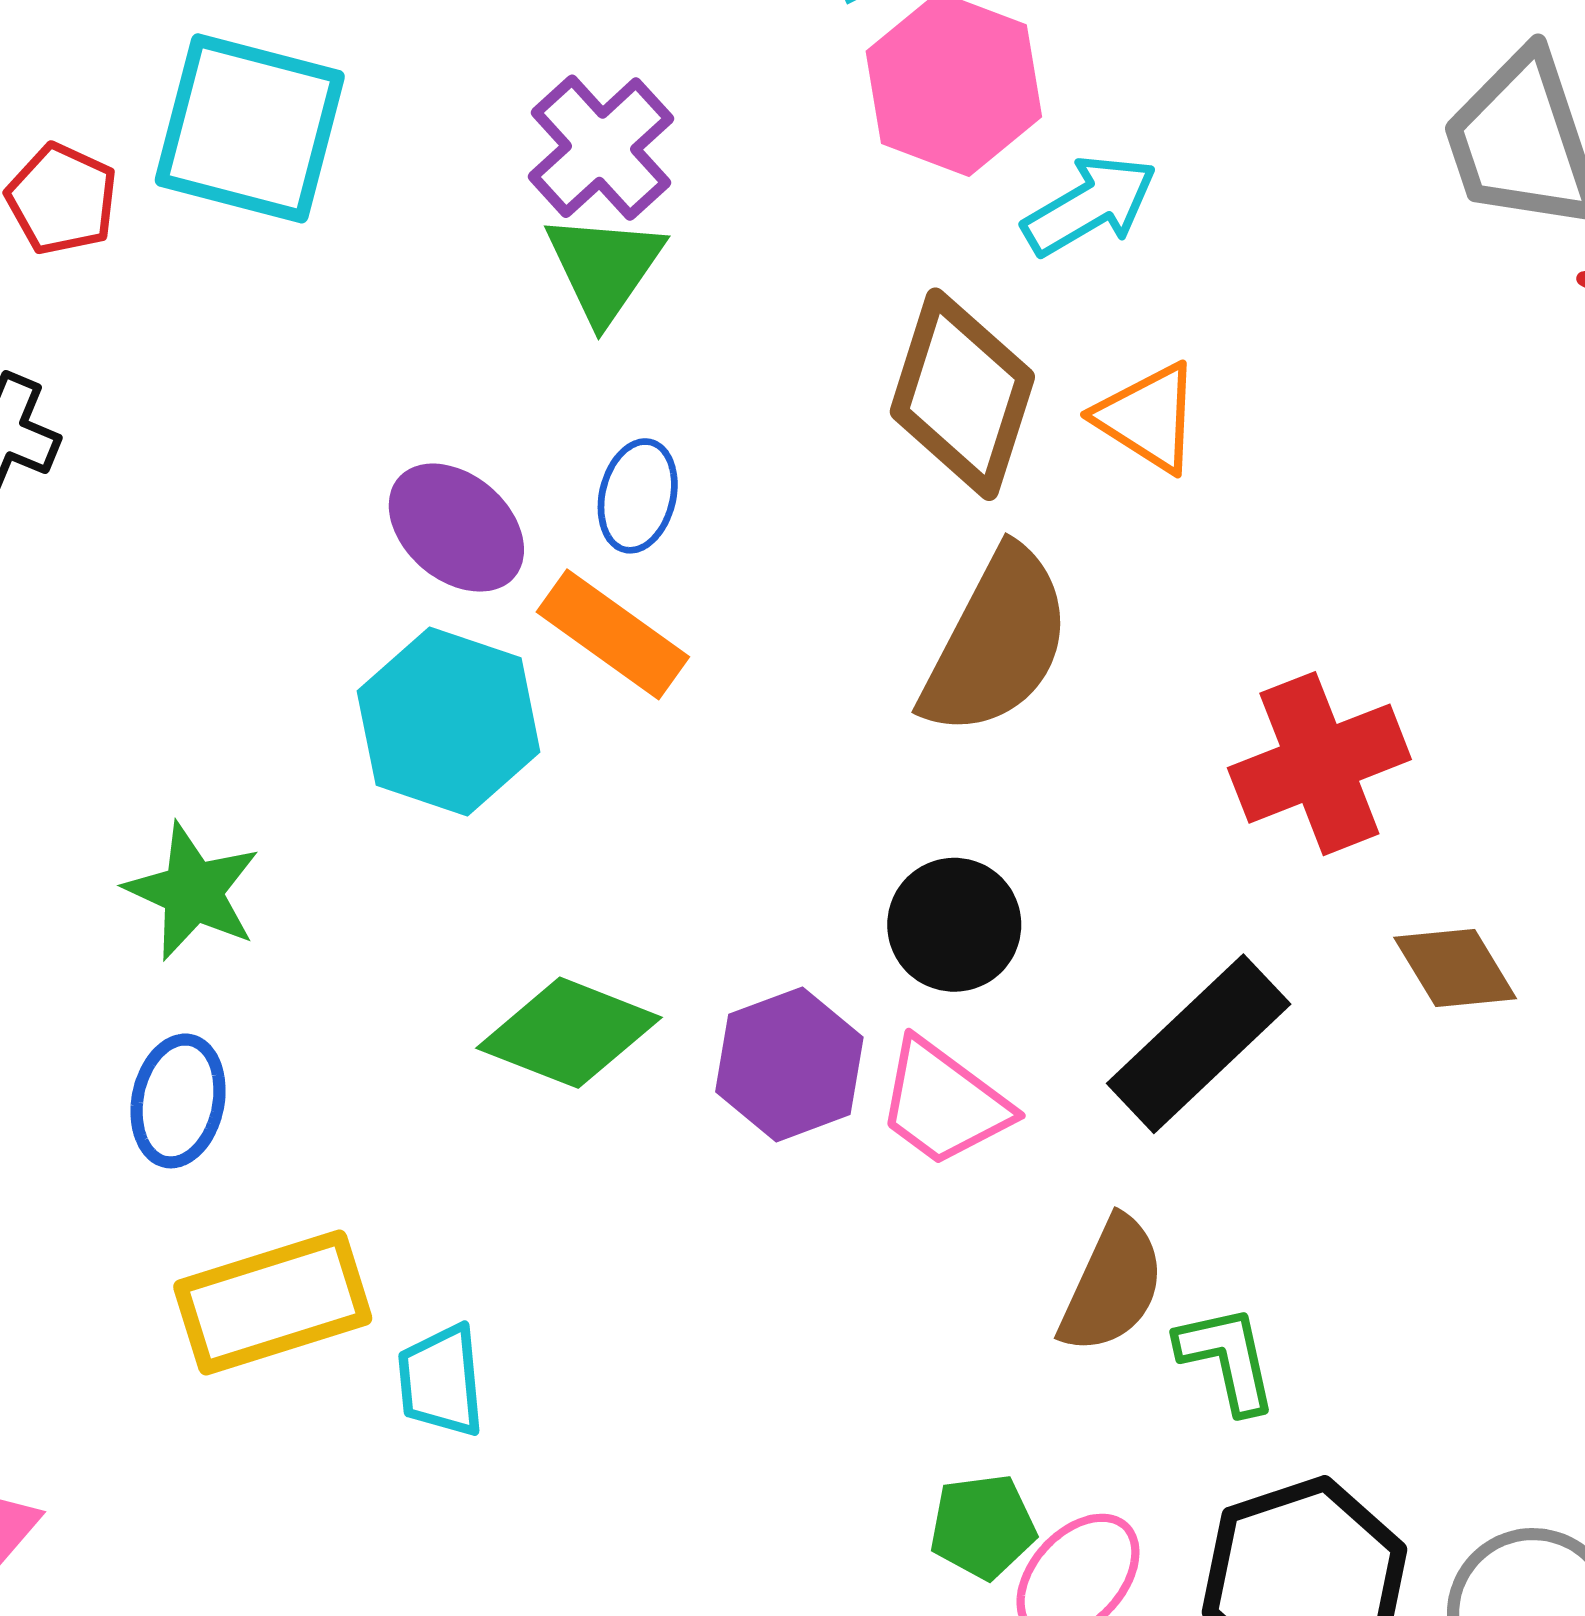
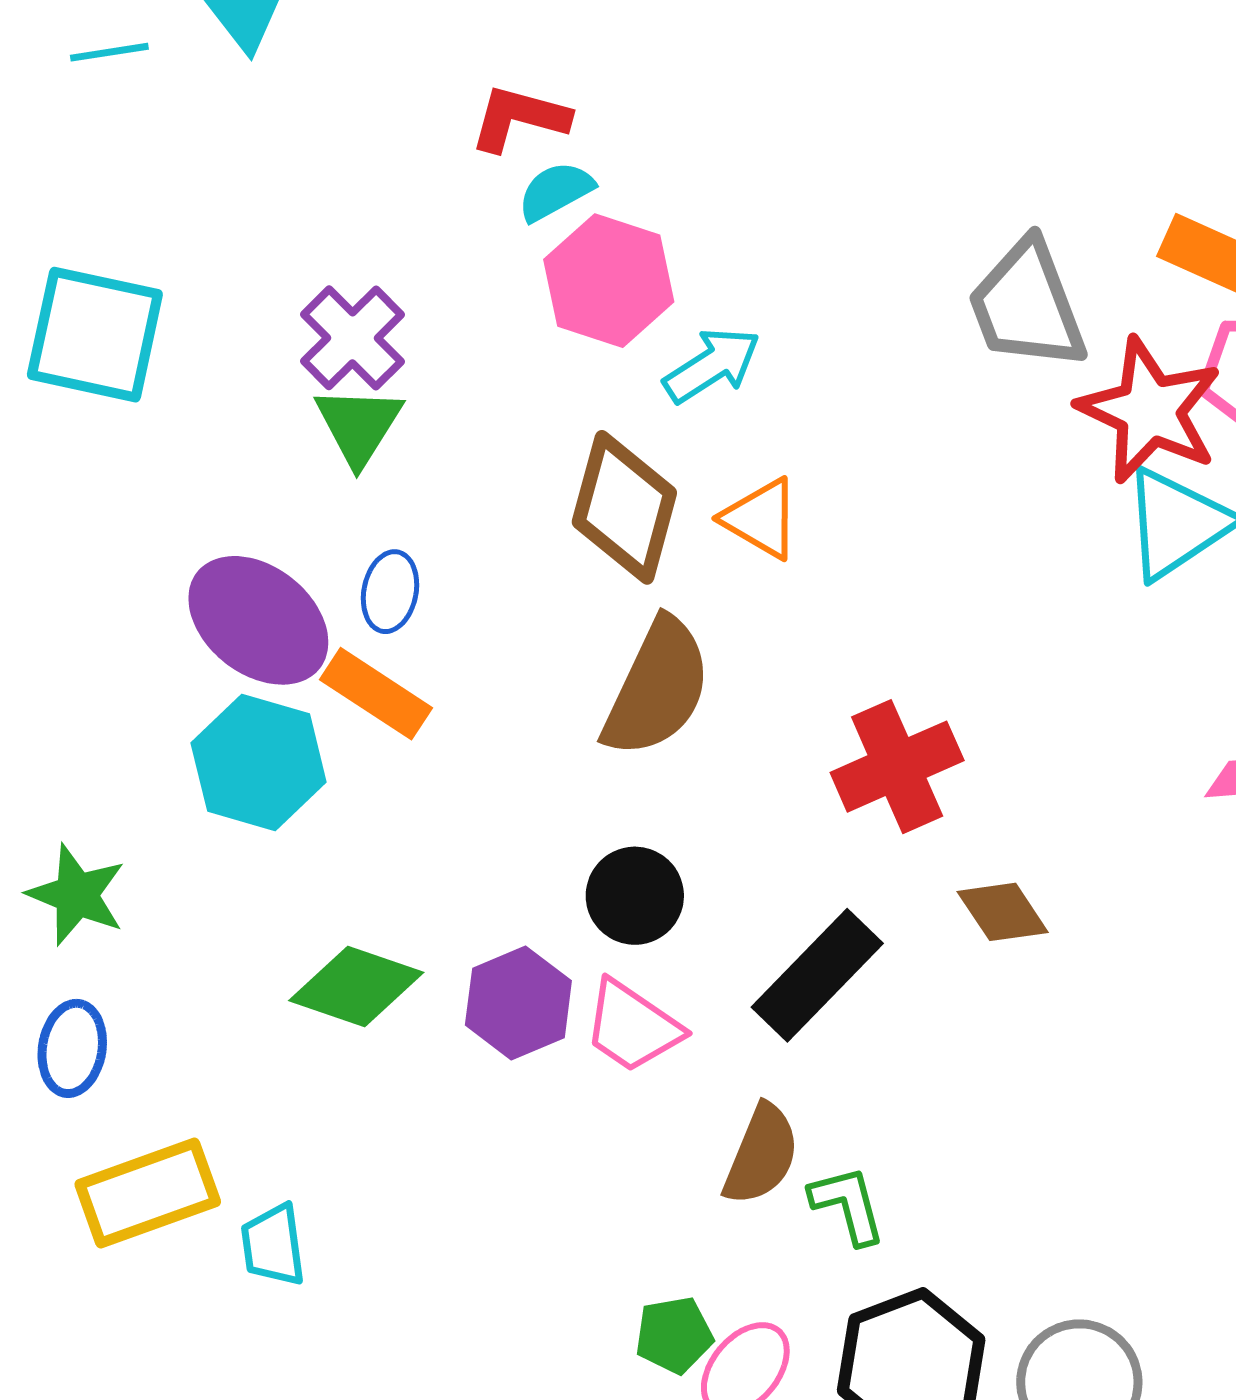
purple ellipse: (456, 528) -> (258, 620), size x1.4

